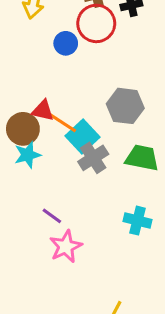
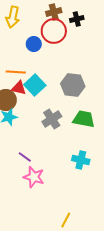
orange line: (63, 123) -> (16, 72), moved, turned -30
cyan square: (82, 136) -> (35, 85), moved
pink star: (66, 246) -> (34, 177), turned -30

